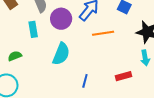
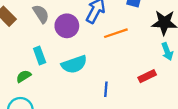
cyan rectangle: (33, 29) -> (40, 56), moved
cyan semicircle: (61, 54) -> (74, 64), turned 60

